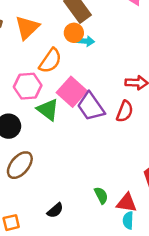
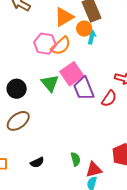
orange triangle: (27, 28) -> (64, 17), moved
cyan arrow: (85, 41) -> (92, 37), turned -96
pink hexagon: (28, 86) -> (45, 44), moved
red triangle: (127, 203) -> (94, 170), turned -36

